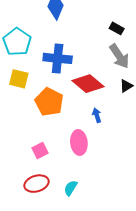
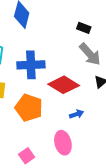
blue arrow: (97, 115) -> (77, 114), turned 96

